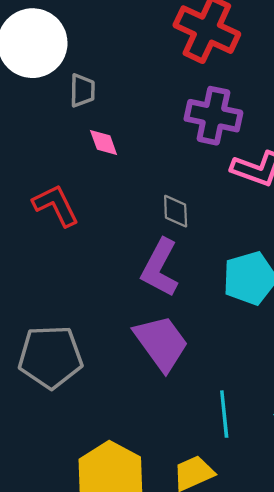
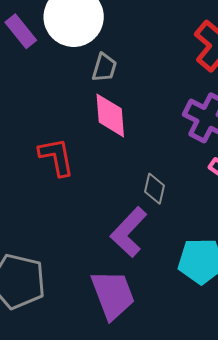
pink diamond: (104, 142) -> (110, 115), size x1.6

